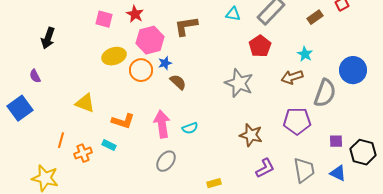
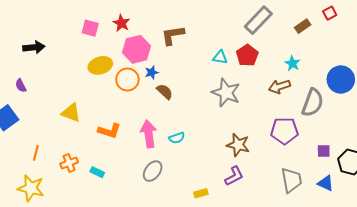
cyan triangle: (233, 14) -> (220, 57), moved
black arrow: (48, 38) -> (34, 47), turned -115
orange line: (61, 140) -> (36, 153), moved
cyan rectangle: (109, 145) -> (97, 172), moved
purple L-shape: (265, 168) -> (234, 176), moved

